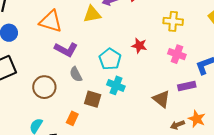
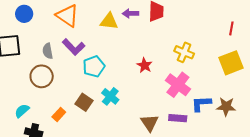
pink cross: (177, 54) -> (178, 85), size x1.4
cyan pentagon: (110, 59) -> (94, 66), moved
gray semicircle: (76, 74) -> (48, 51), moved

